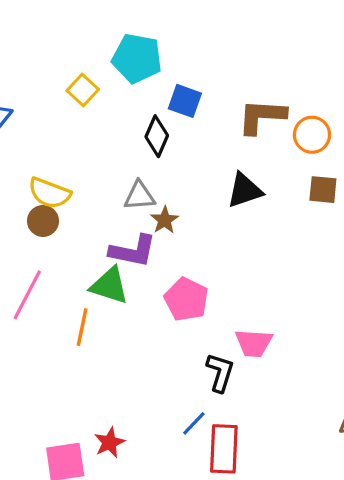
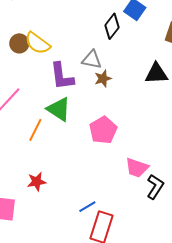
brown circle: (43, 221) -> (19, 43), moved
purple L-shape: (133, 251) -> (62, 76), moved, turned 56
black L-shape: (220, 372) -> (155, 187), moved
red star: (109, 443) -> (37, 182), moved

